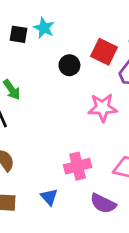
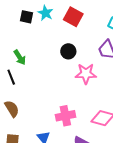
red square: (104, 52) -> (73, 17), moved
black circle: (69, 65) -> (68, 51), moved

